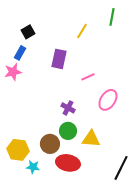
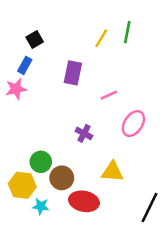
green line: (112, 17) -> (127, 32), moved
green circle: (68, 131) -> (41, 162), moved

